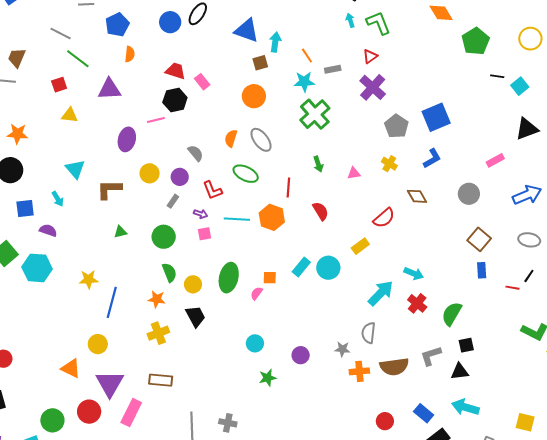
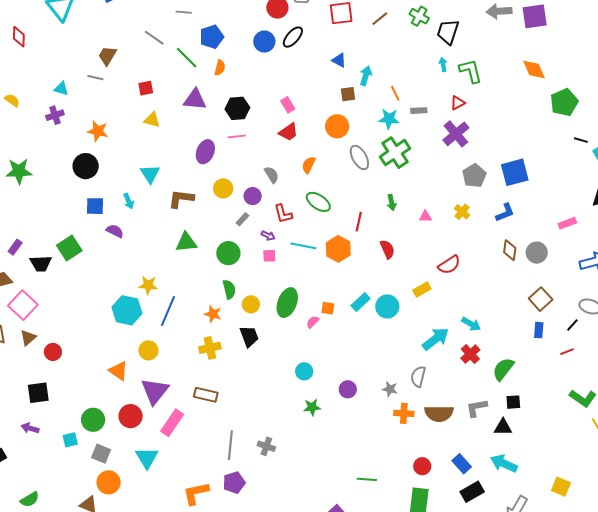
blue triangle: (247, 30) -> (339, 60), size x0.6
green line: (78, 59) -> (187, 58), moved
red trapezoid: (176, 71) -> (288, 132), moved, turned 120
black hexagon: (175, 100) -> (237, 108), moved
gray ellipse: (261, 140) -> (359, 157), moved
brown diamond: (417, 196) -> (510, 250), moved, turned 30
green triangle: (120, 232) -> (186, 242), size x1.6
cyan hexagon: (37, 268) -> (127, 310), moved
black line: (529, 276) -> (572, 325), moved
red line: (513, 288) -> (567, 352), turned -40

